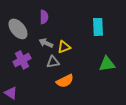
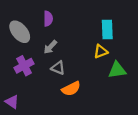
gray arrow: (46, 43) -> (50, 47), turned -72
yellow triangle: (64, 47) -> (101, 51), moved
gray triangle: (53, 62) -> (58, 68), turned 32

